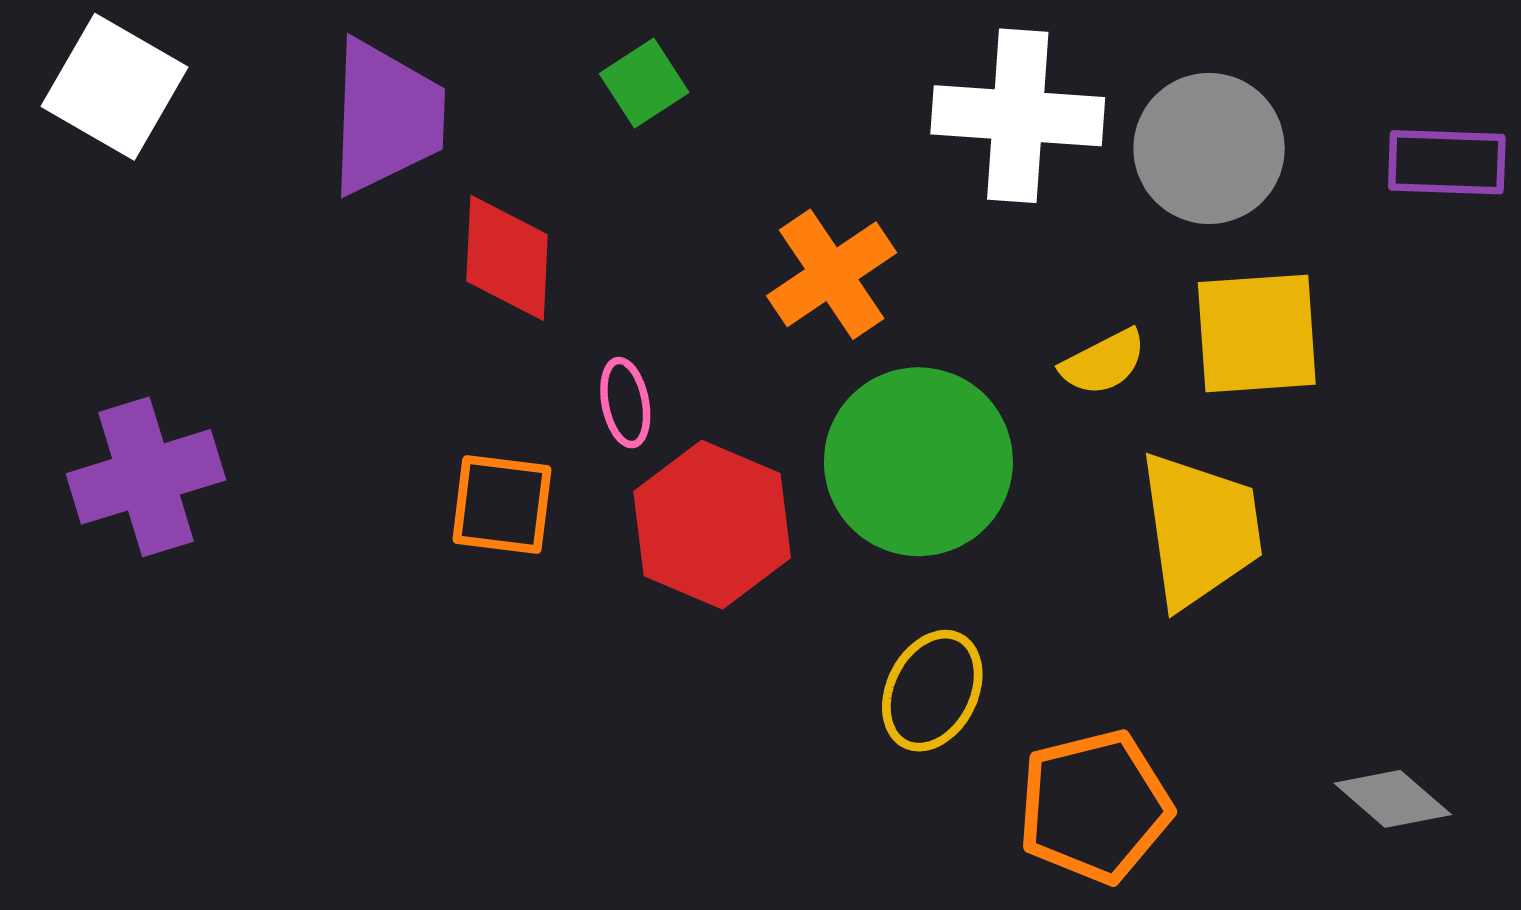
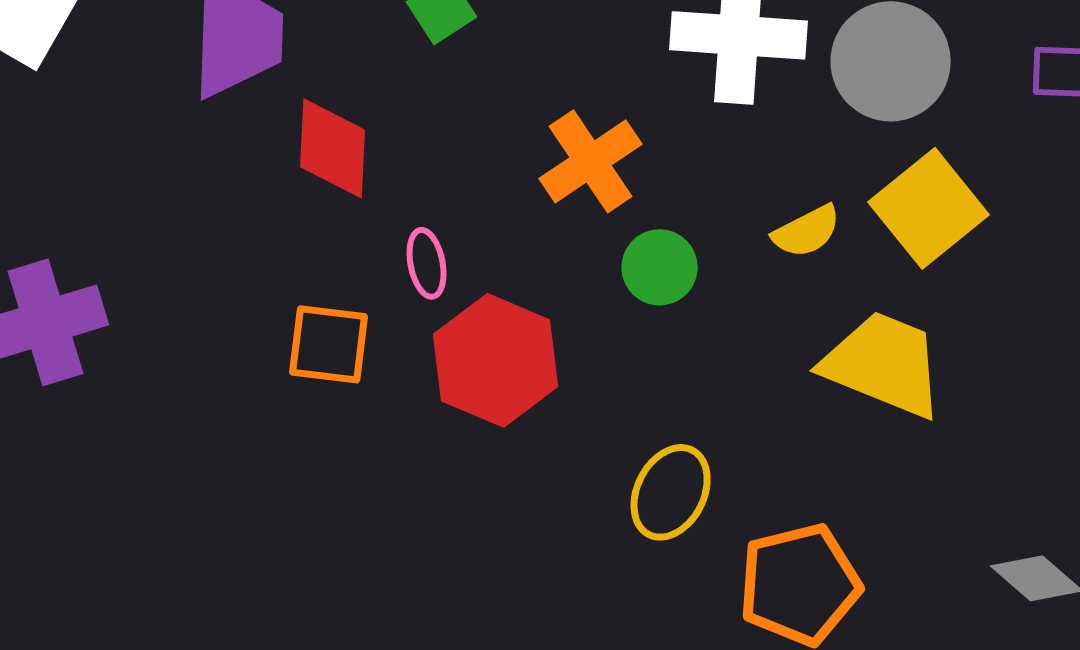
yellow square: (1257, 333) -> (929, 208), turned -35
green circle: (918, 462) -> (660, 267), moved, size x0.5
yellow trapezoid: (1200, 530) -> (884, 364), turned -60

